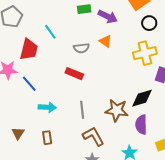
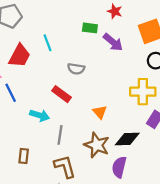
orange triangle: (106, 41) -> (100, 112), moved
cyan arrow: (47, 107) -> (40, 115), moved
brown rectangle: (47, 138) -> (24, 156), moved

